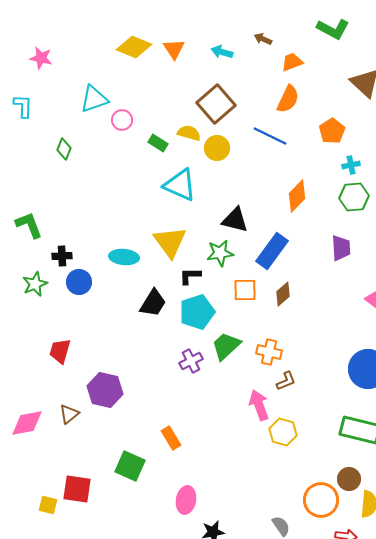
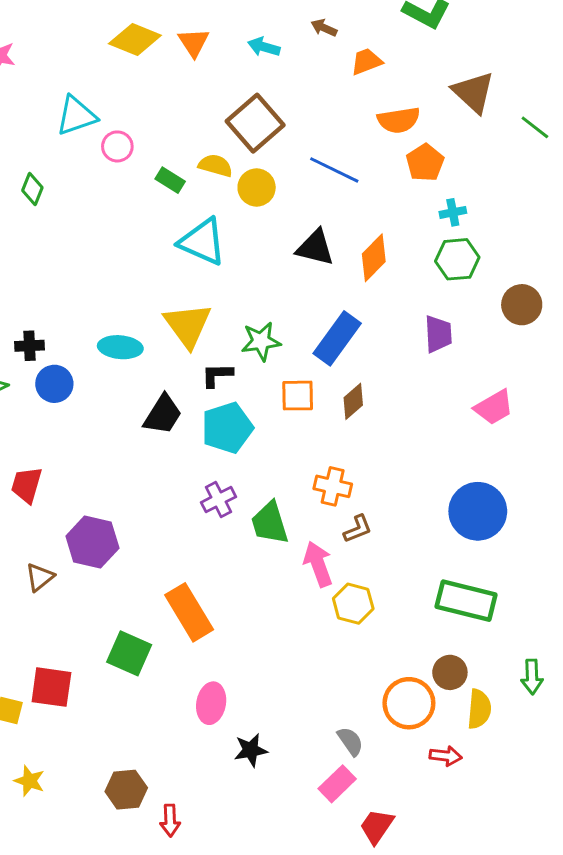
orange semicircle: (288, 99) -> (399, 120), moved, turned 56
black triangle: (235, 220) -> (315, 248), moved
green trapezoid: (226, 346) -> (270, 523), moved, turned -64
orange rectangle: (171, 438) -> (189, 612), size x1.6

